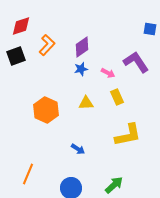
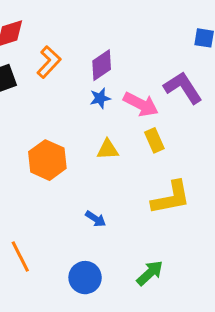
pink arrow: (108, 73) -> (141, 104), size x1.6
orange line: (28, 174) -> (20, 256), turned -50

